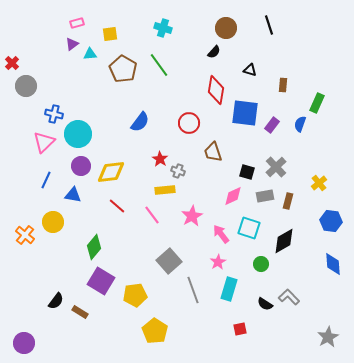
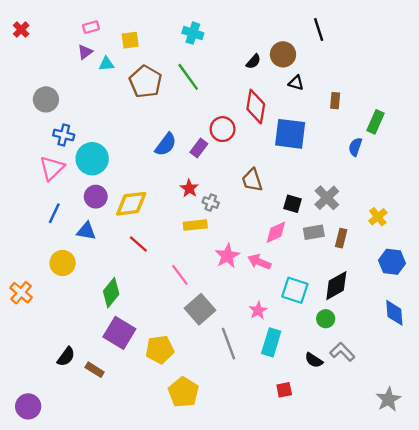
brown circle: (226, 28) -> (283, 54), moved
red cross: (12, 63) -> (21, 30), moved
gray circle: (26, 86) -> (46, 99), moved
red circle: (189, 123) -> (223, 129), moved
purple rectangle: (272, 125) -> (199, 148), moved
pink line: (152, 215) -> (180, 275), moved
cyan square: (249, 228) -> (295, 290), moved
pink arrow: (221, 234) -> (259, 262), moved, turned -30
orange cross: (25, 235) -> (21, 293), moved
green circle: (261, 264) -> (326, 319), moved

